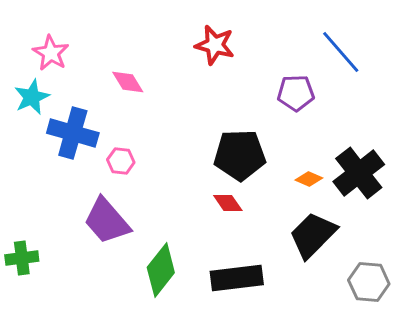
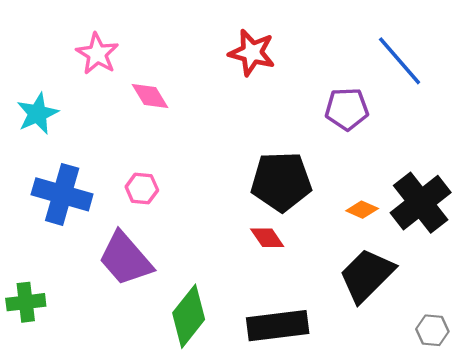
pink star: (51, 53) -> (97, 54), moved
blue cross: (73, 133) -> (62, 194), moved
gray hexagon: (369, 282) -> (432, 330), size x0.7

